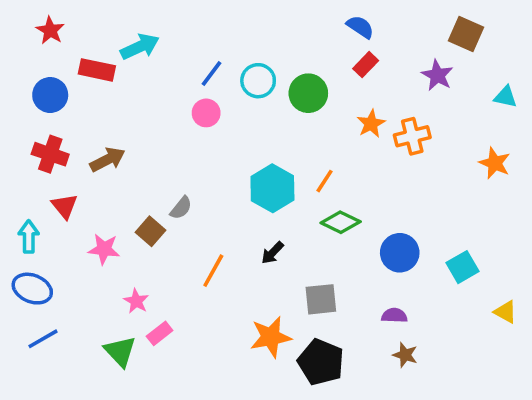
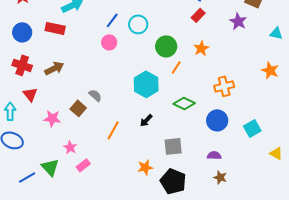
red rectangle: (97, 70) -> (55, 28), moved
green circle: (308, 93) -> (166, 46), moved
orange cross: (412, 136) -> (224, 86), moved
orange line: (324, 181) -> (176, 67), moved
gray semicircle: (181, 208) -> (95, 95), turned -88
orange star: (271, 337) -> (145, 167), size x0.7
blue line: (43, 339) -> (27, 177), moved
green triangle: (120, 351) -> (50, 167), moved

